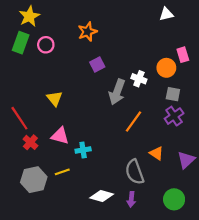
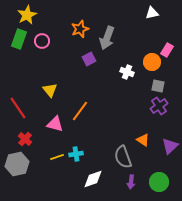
pink rectangle: (183, 55) -> (167, 50), turned 48
gray arrow: (117, 92) -> (107, 38), moved
orange line: (133, 122) -> (80, 111), moved
red cross: (30, 142) -> (25, 139), moved
cyan cross: (83, 150) -> (76, 154), moved
gray hexagon: (34, 180) -> (17, 164), moved
white diamond: (102, 196) -> (93, 179), turned -35
purple arrow: (131, 199) -> (131, 182), moved

